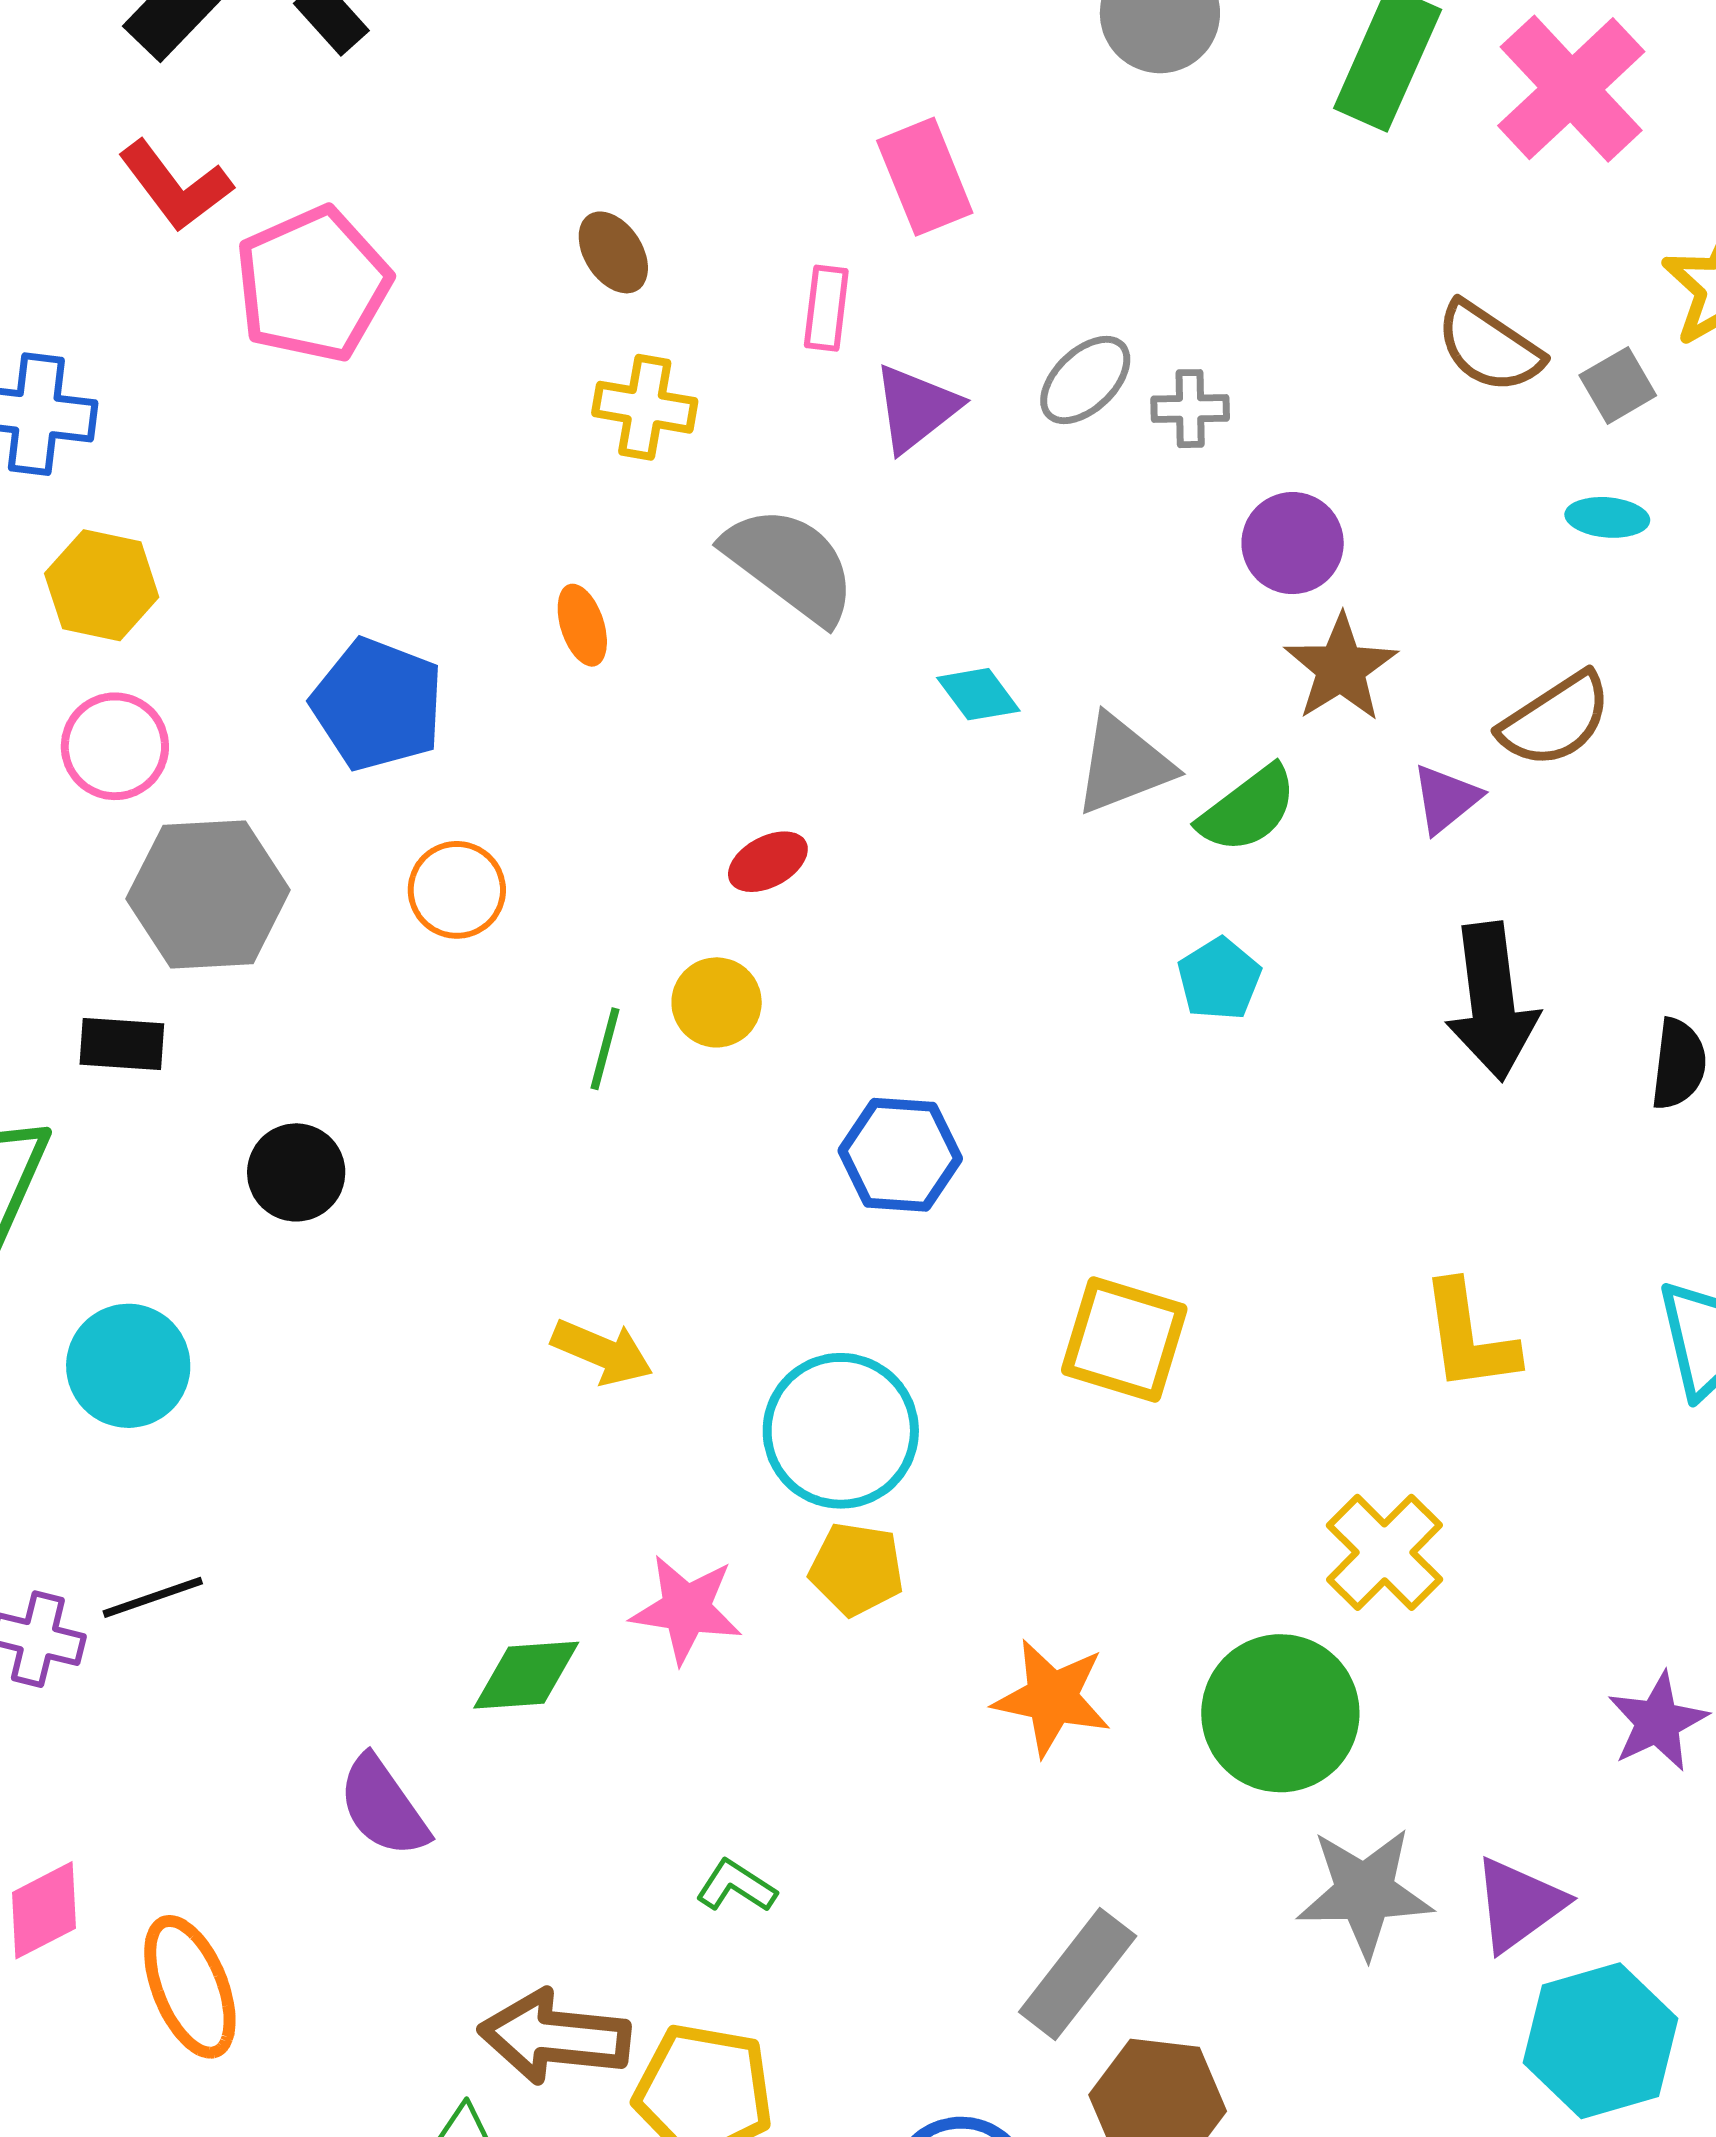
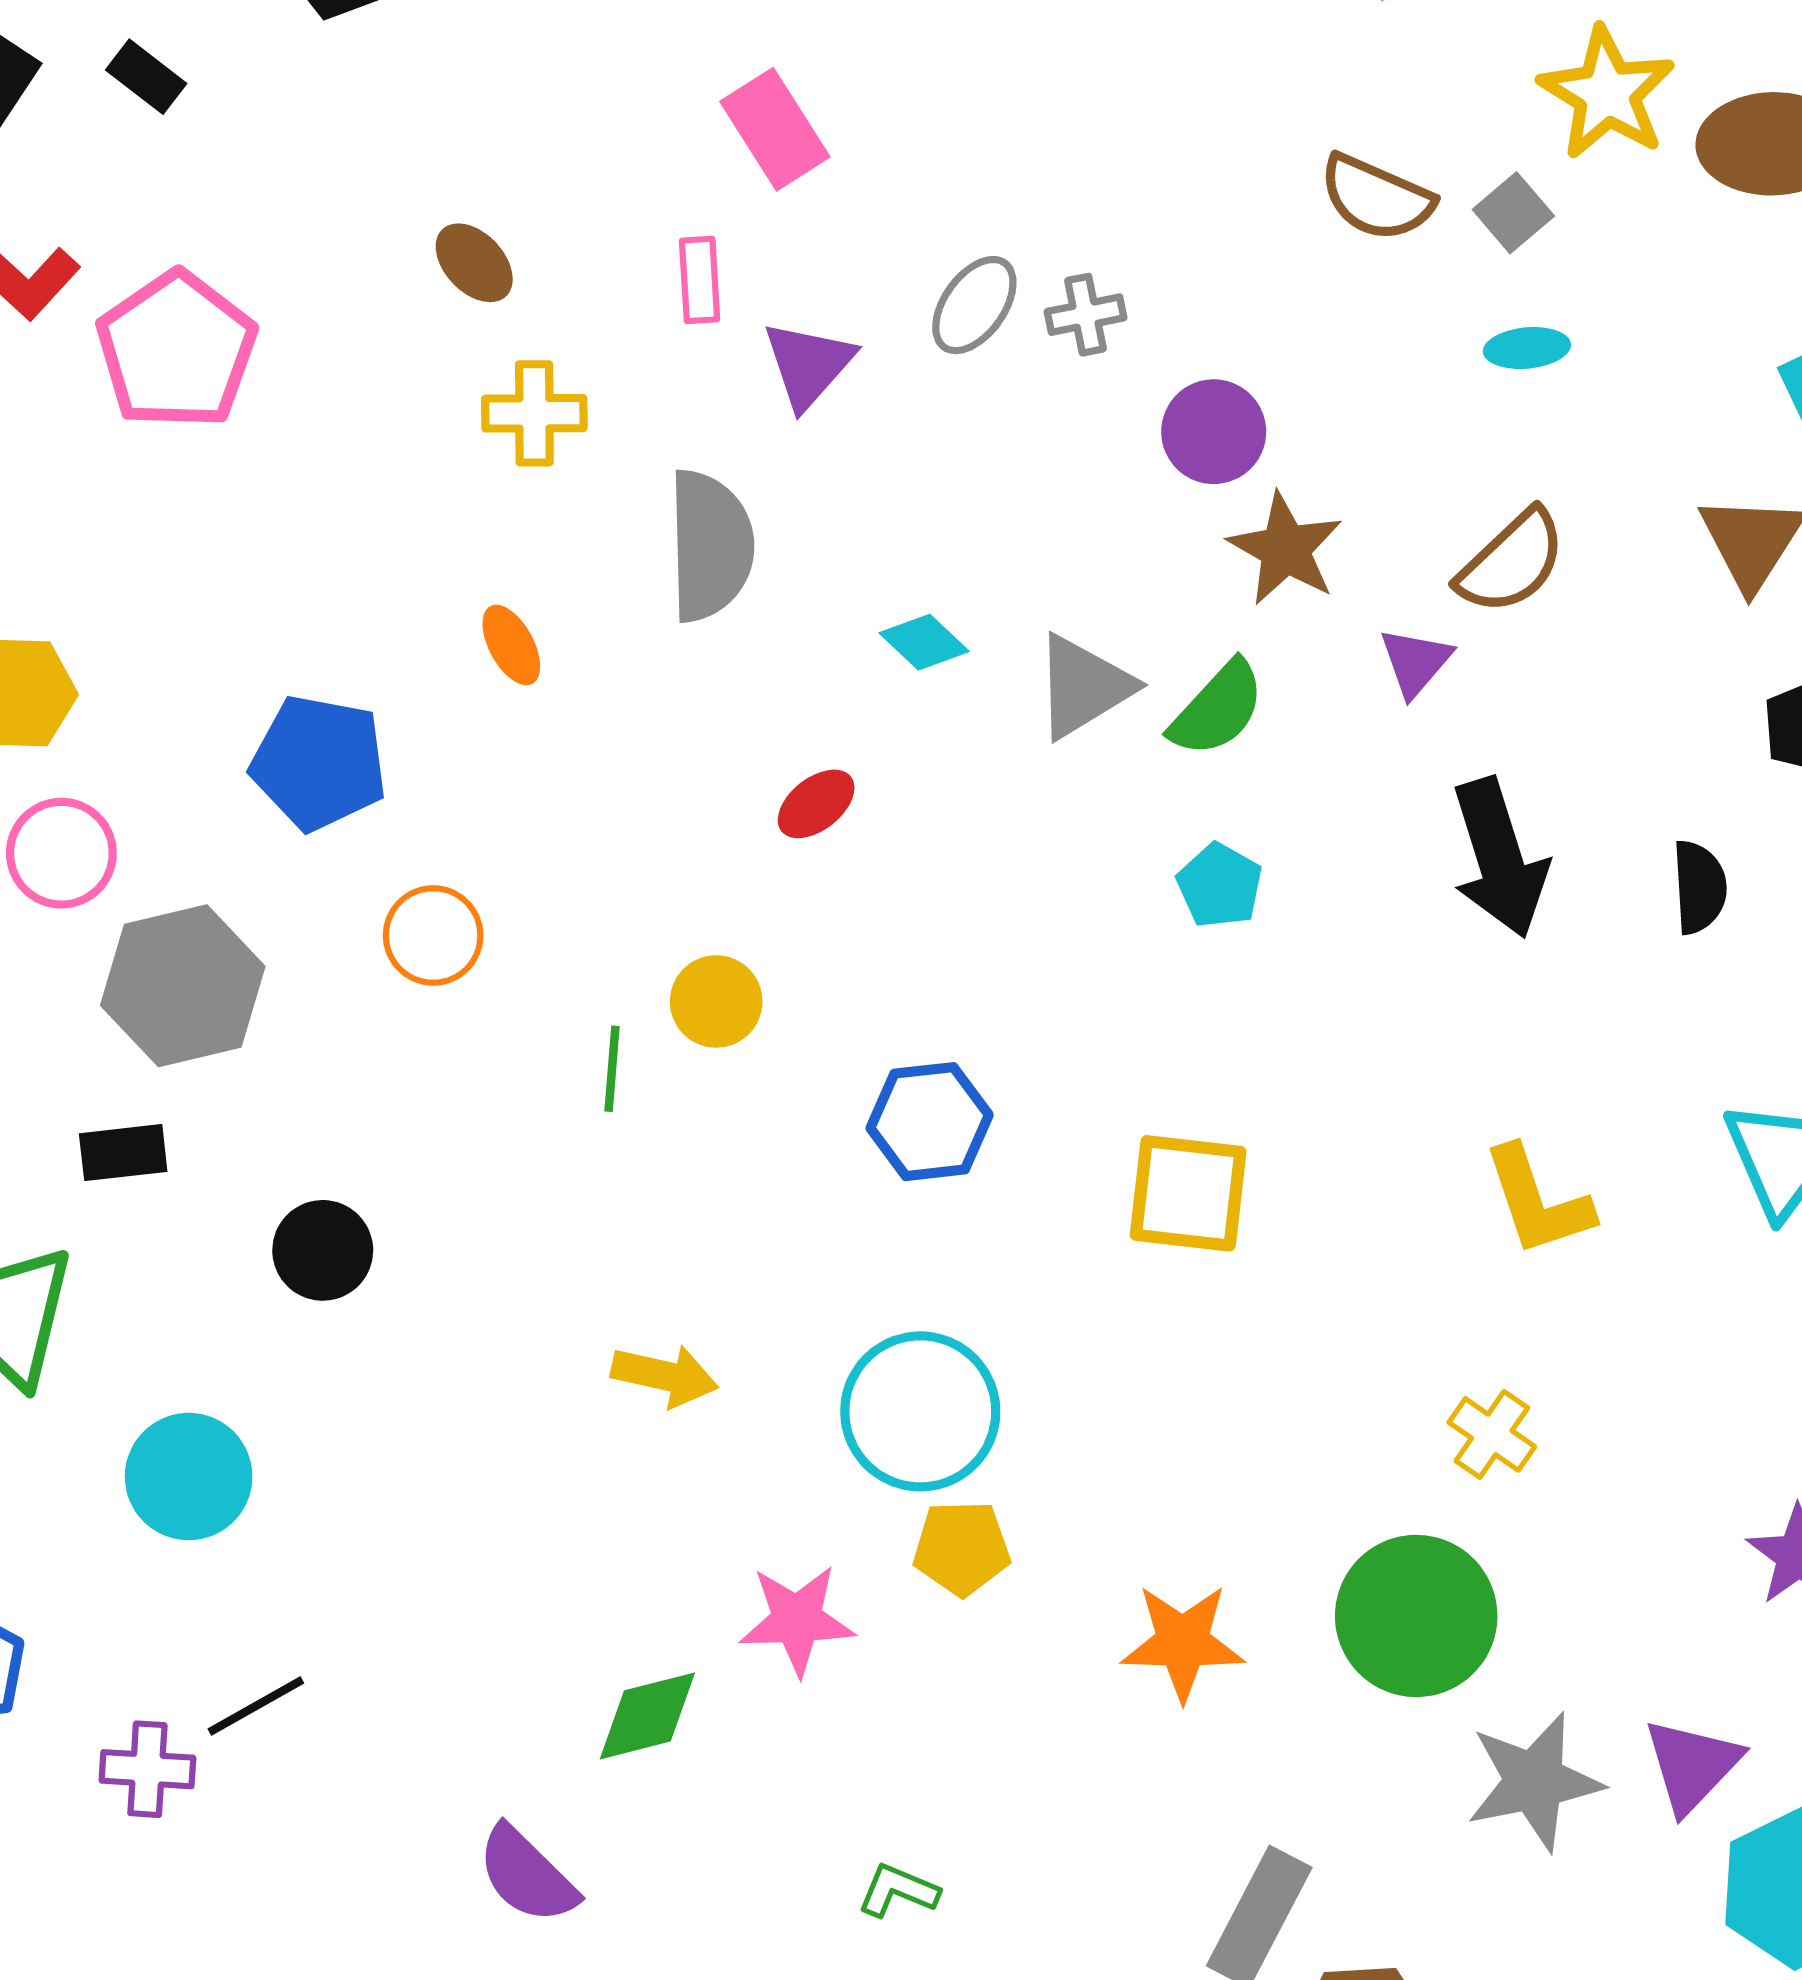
gray semicircle: (790, 565) -> (710, 546), turned 62
red ellipse: (768, 862) -> (816, 804), moved
yellow square: (1124, 1340) -> (1188, 1193), moved
yellow cross: (1384, 1552) -> (1492, 1434), size x0.7

